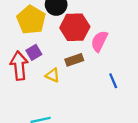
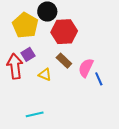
pink semicircle: (99, 41) -> (86, 68), moved
brown rectangle: (74, 60) -> (64, 61), turned 63

